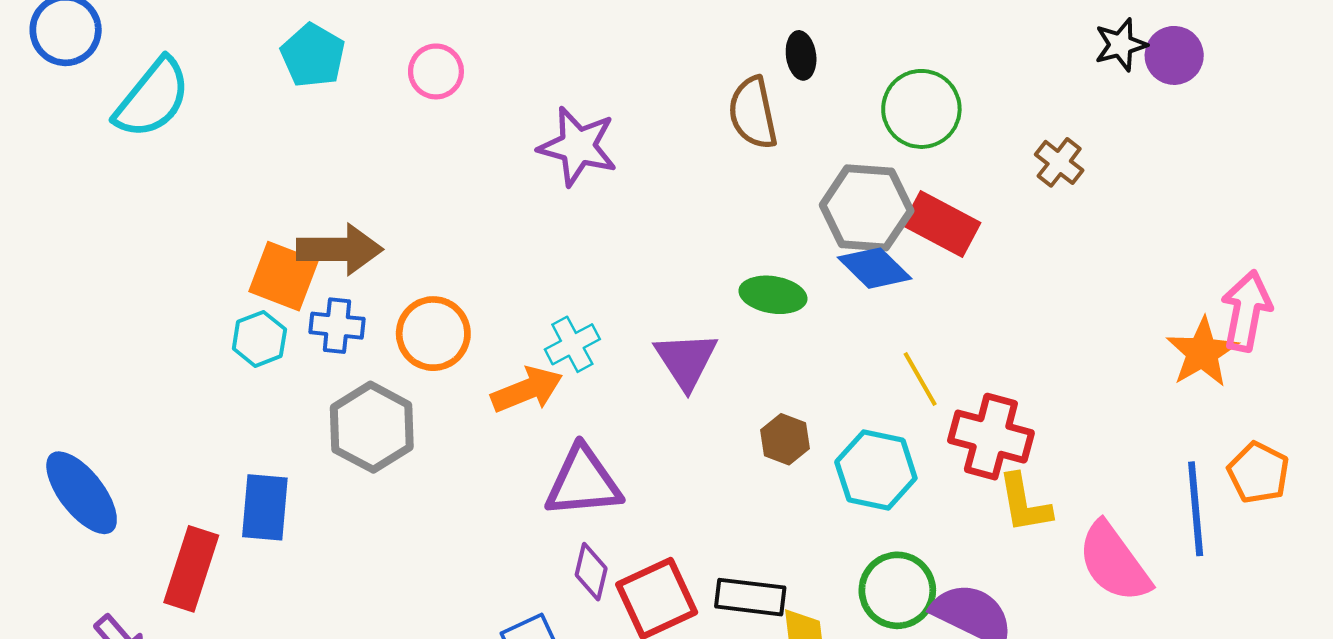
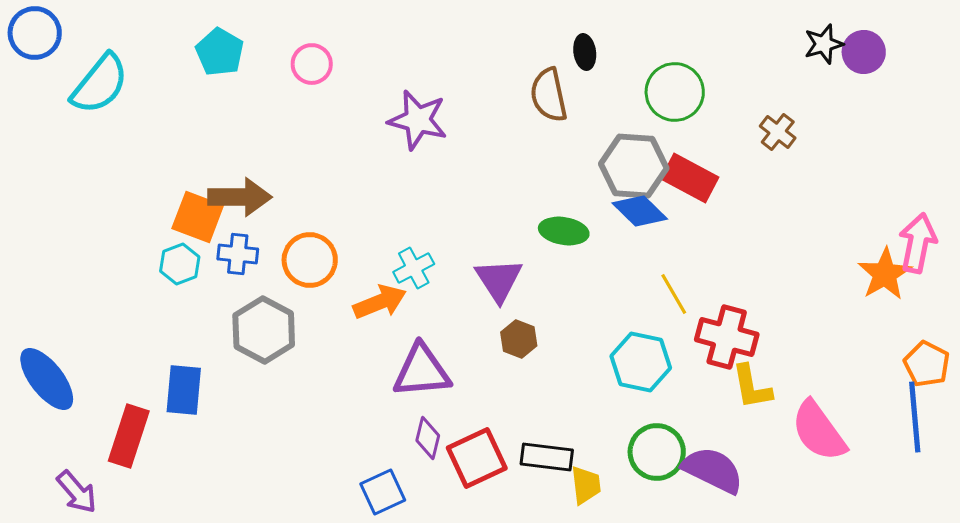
brown hexagon: (785, 439) -> (519, 339), moved
blue line: (1196, 509) -> (915, 417), moved

